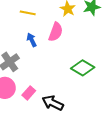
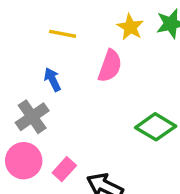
blue arrow: (32, 40) -> (52, 79), moved

